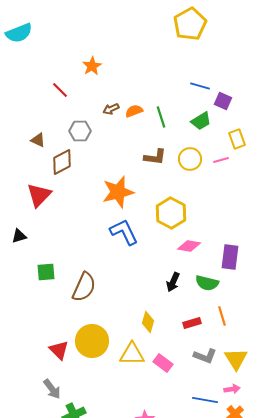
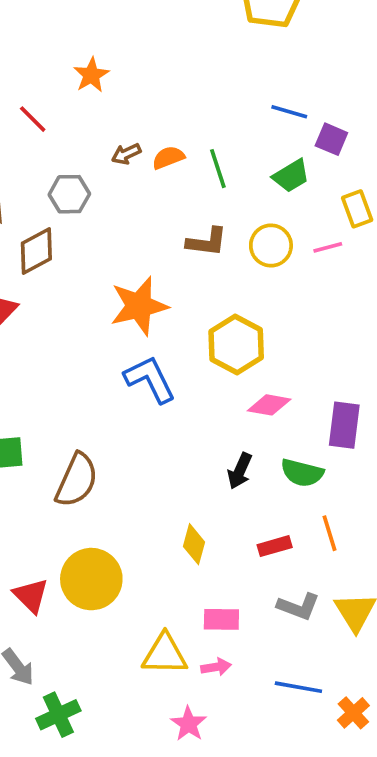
yellow triangle: (132, 354) -> (165, 654), moved
pink rectangle: (163, 363) -> (221, 619), turned -36
pink arrow: (232, 389) -> (216, 667), moved

